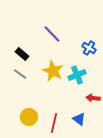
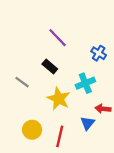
black rectangle: (22, 54) -> (50, 67), moved
yellow star: (53, 71) -> (59, 99), moved
blue triangle: (79, 119) -> (88, 123), moved, turned 32

